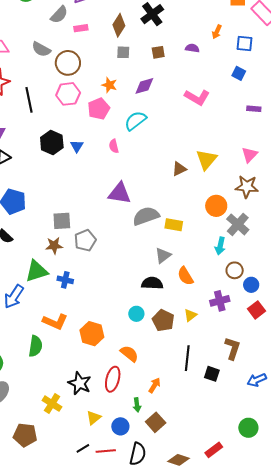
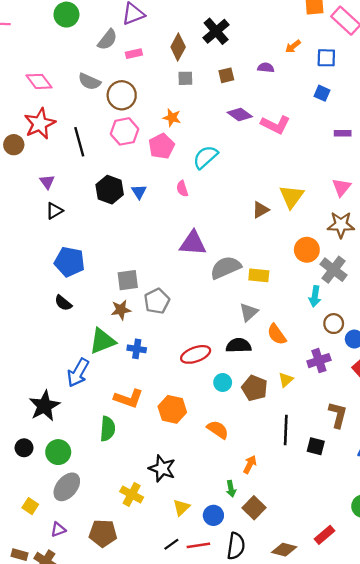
orange arrow: (217, 32) -> (293, 46), turned 32
purple diamond: (144, 86) -> (240, 115), moved, turned 55
red ellipse: (113, 379) -> (196, 354), moved, turned 60

